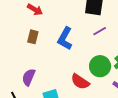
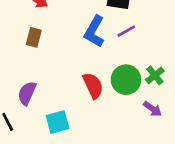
blue L-shape: (65, 39) -> (94, 31), moved
red semicircle: (80, 82) -> (93, 86), moved, turned -150

